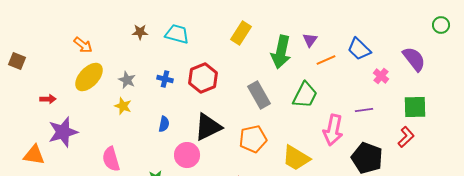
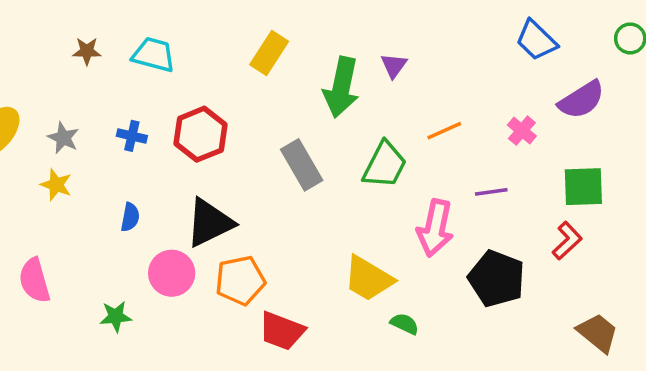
blue trapezoid: (359, 49) -> (536, 40), moved
purple semicircle: (414, 59) -> (581, 100), turned 96
orange line: (326, 60) -> (444, 131), moved
orange pentagon: (253, 139) -> (240, 280), moved

